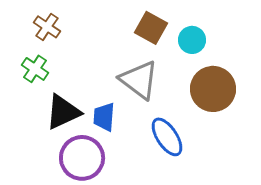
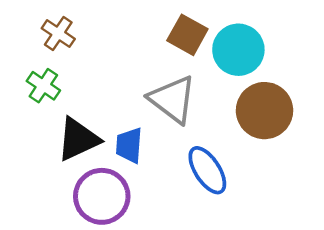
cyan circle: (192, 40) -> (238, 50), size x1.5

